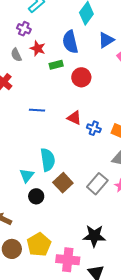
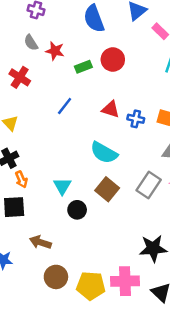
red star: (38, 48) -> (55, 51), moved
green rectangle: (56, 65) -> (83, 67), moved
blue line: (37, 110) -> (65, 106), turned -49
cyan semicircle: (48, 160) -> (104, 153), moved, turned 135
yellow pentagon: (39, 245) -> (91, 286), moved, turned -30

